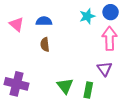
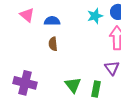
pink triangle: (17, 24) -> (27, 15), moved

